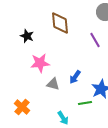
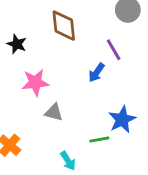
blue arrow: (75, 77) -> (96, 73), moved

